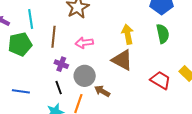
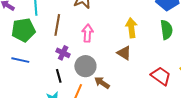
pink arrow: (84, 43) -> (87, 33), turned 96
brown triangle: (122, 60) -> (124, 53), size x0.7
blue line: (21, 91) -> (20, 60), moved

